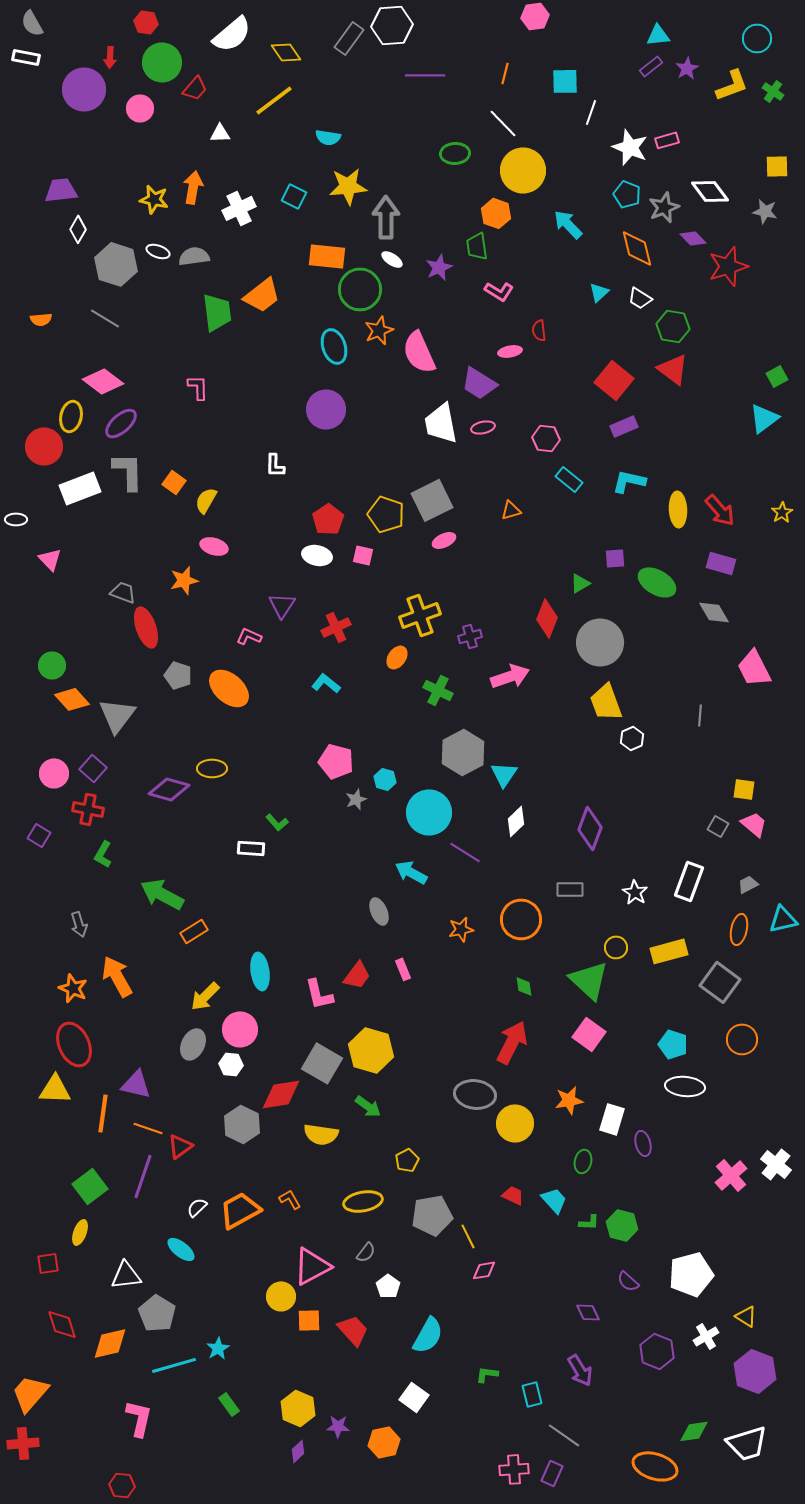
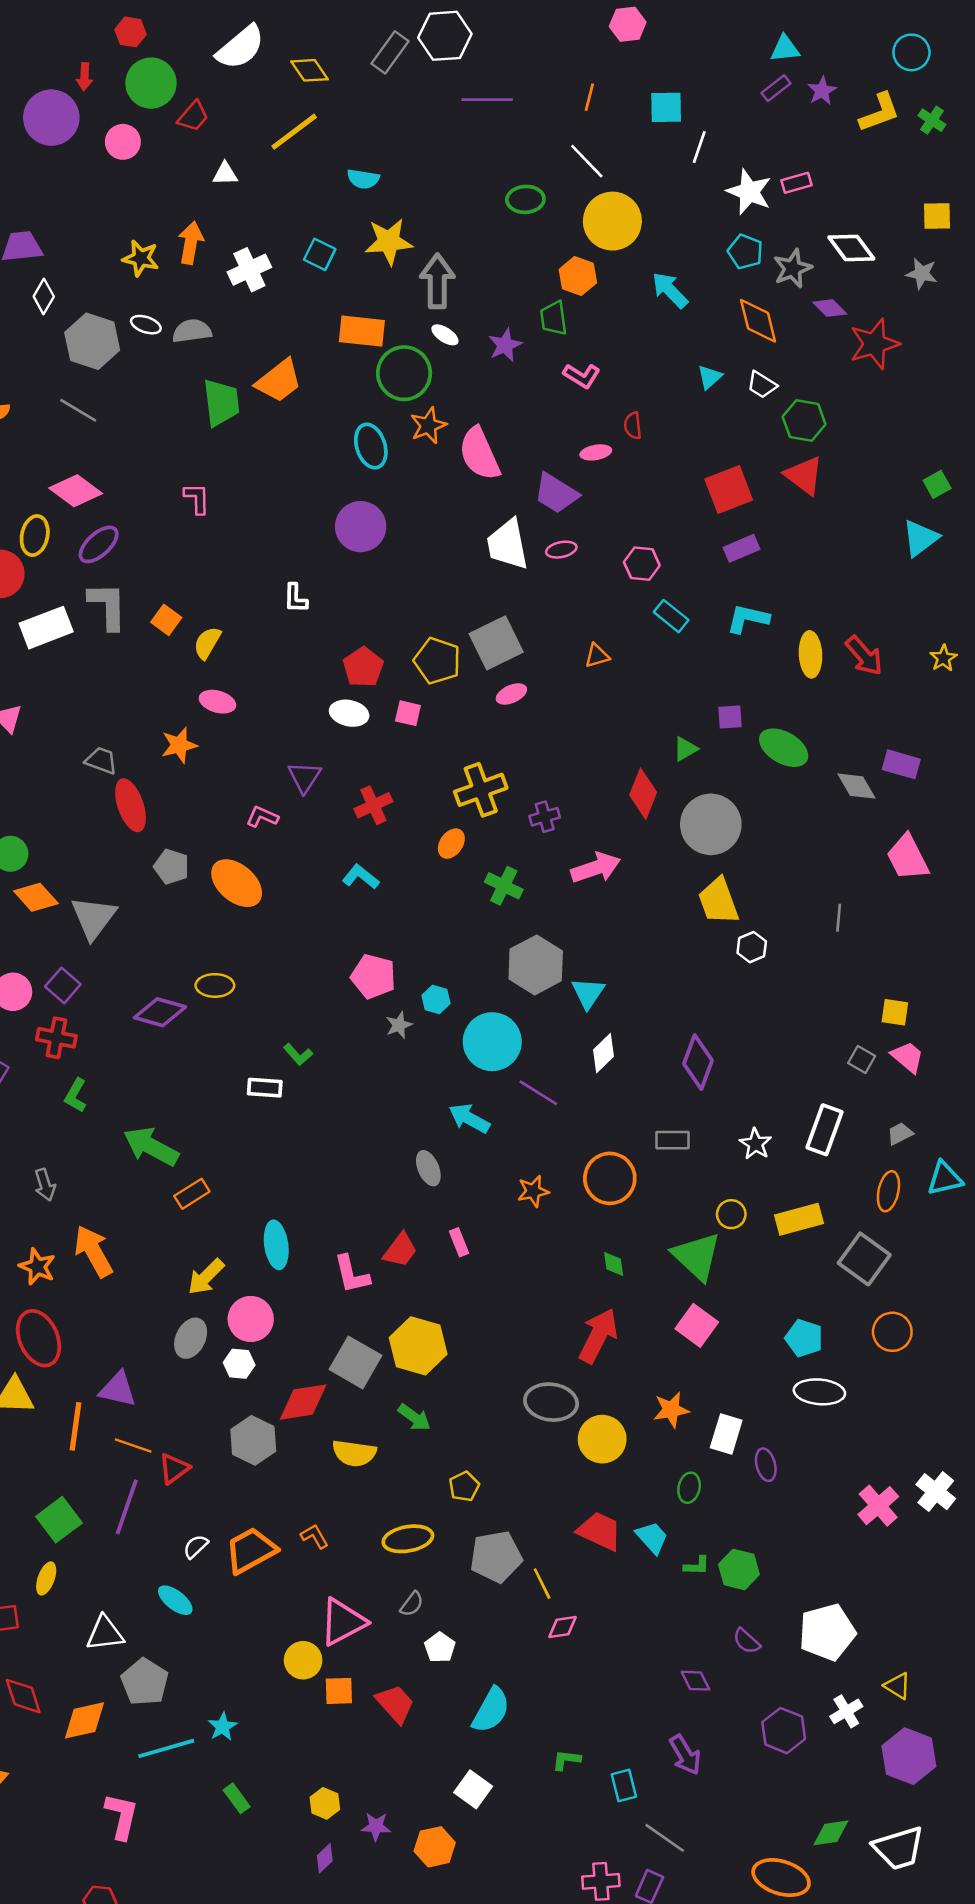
red square: (614, 380) -> (729, 490), turned 30
purple rectangle: (721, 563) -> (901, 764), moved
red trapezoid: (513, 1195) -> (600, 1531), size x1.6
yellow hexagon: (298, 1408) -> (325, 1803), size x0.7

